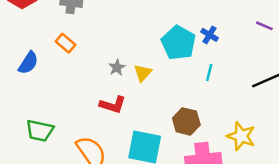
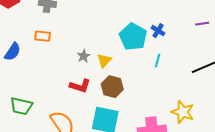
purple line: (264, 26) -> (202, 24), turned -32
orange rectangle: (66, 43) -> (43, 36), turned -35
brown hexagon: (186, 121) -> (112, 87), moved

